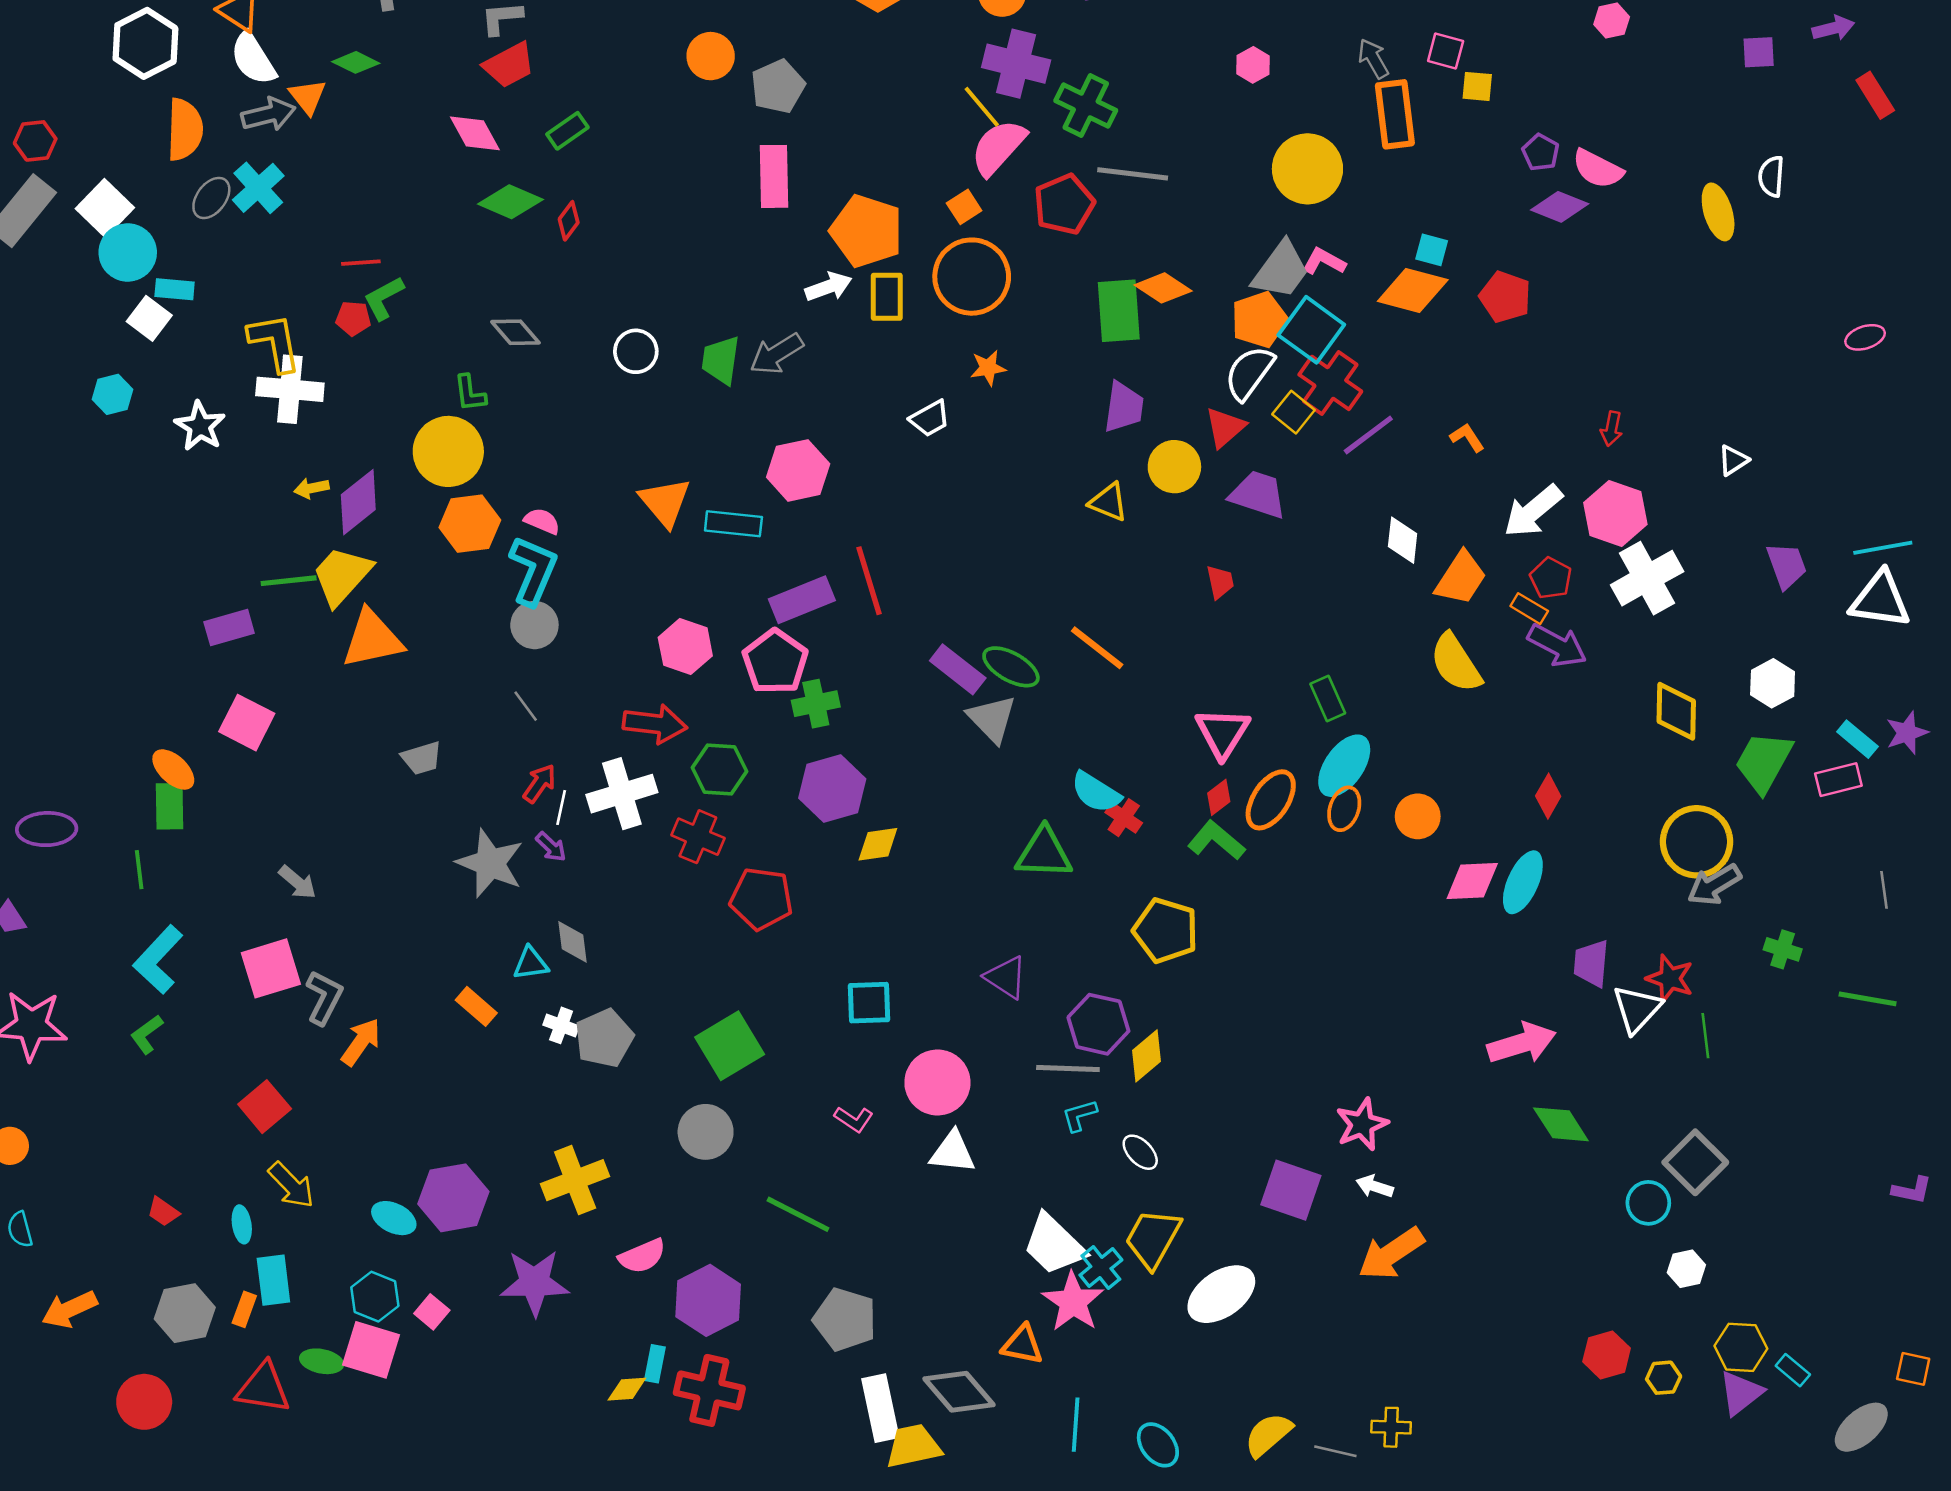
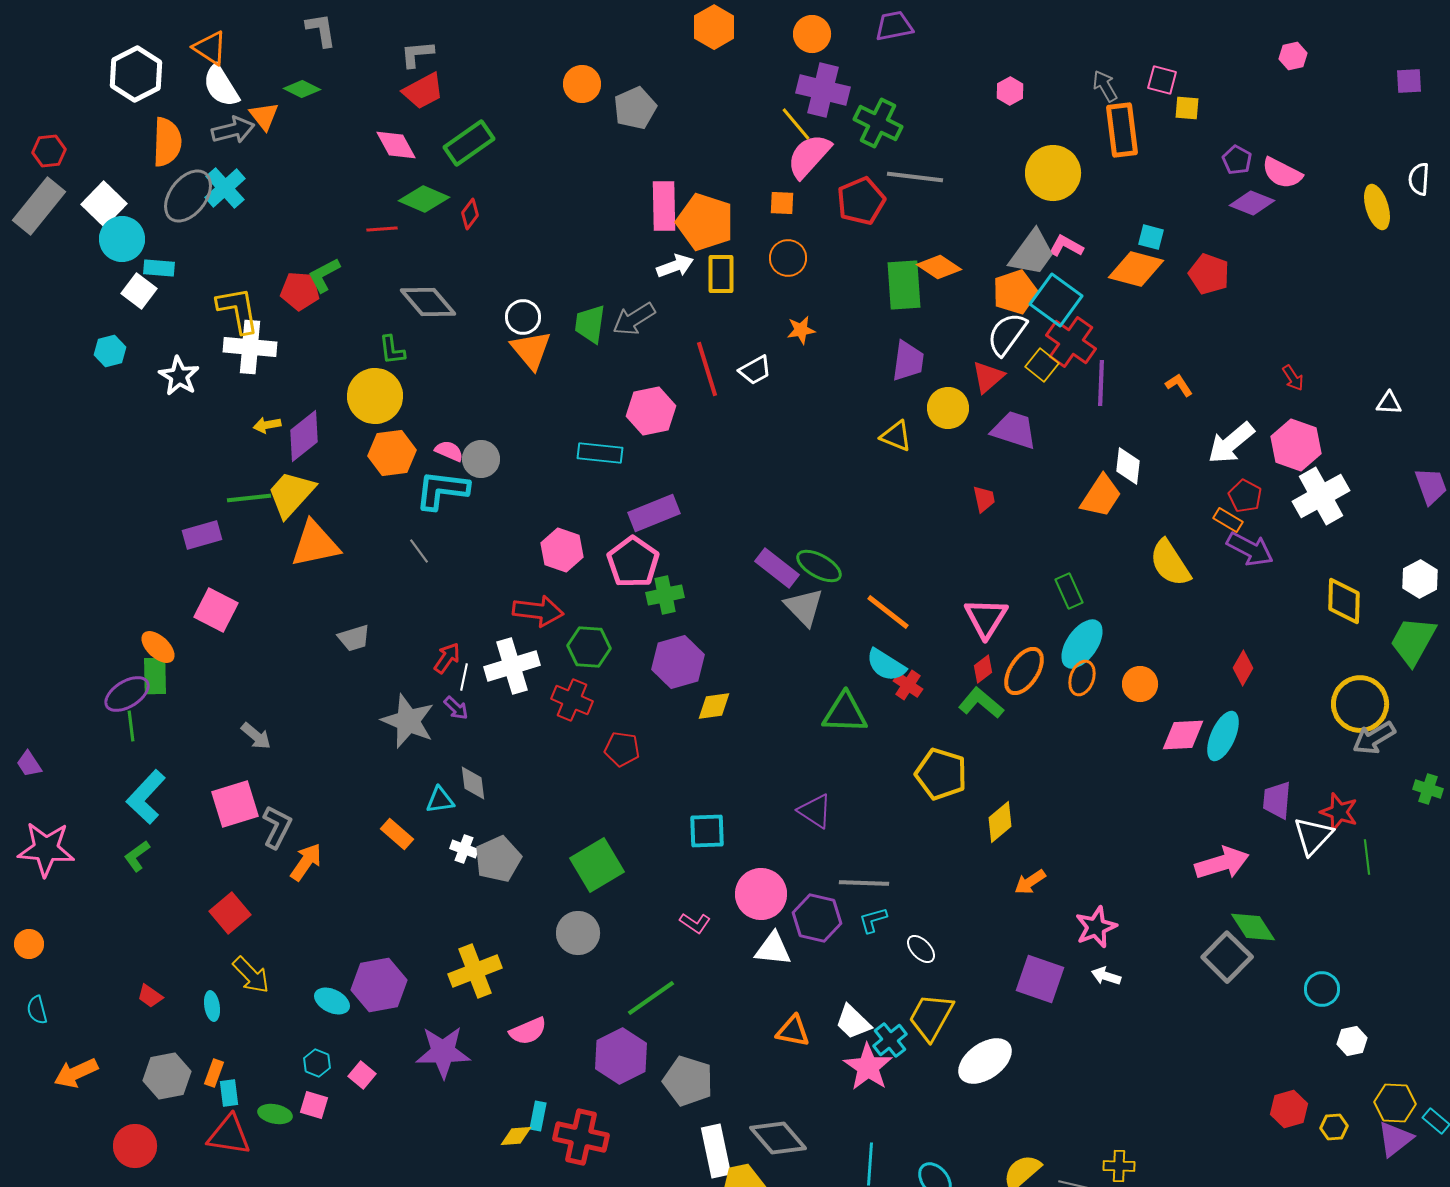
green rectangle: (567, 131) -> (469, 143), size x1.5
pink rectangle: (774, 176) -> (664, 206), moved
gray ellipse: (211, 198) -> (188, 196), size x1.6
orange square: (964, 207) -> (782, 203), turned 36
red line: (361, 263) -> (382, 229), moved
orange circle: (972, 277) -> (788, 258), size x0.6
red pentagon: (353, 318) -> (300, 291), size x1.4
gray diamond: (515, 332) -> (428, 302), size x1.4
red arrow: (1612, 429) -> (1293, 378), turned -44
purple line: (1368, 435) -> (1101, 383), turned -51
white triangle: (1733, 460) -> (1389, 403), turned 36
orange triangle: (665, 502) -> (531, 350), moved
cyan L-shape: (533, 571) -> (442, 490), turned -106
orange trapezoid: (1461, 578) -> (1101, 496), moved
red line: (869, 581) -> (707, 369), moved
gray circle: (534, 625) -> (481, 459), moved
orange line: (1097, 648) -> (888, 612), moved
gray line: (526, 706) -> (419, 551), moved
purple ellipse: (47, 829) -> (127, 694), moved, turned -30
red pentagon: (761, 899) -> (622, 749), size x0.7
purple hexagon: (1098, 1024) -> (817, 918), moved
yellow diamond: (1147, 1056) -> (1000, 822), moved
gray square: (1695, 1162) -> (1227, 957), moved
green line: (798, 1214) -> (651, 998), turned -62
white trapezoid: (1054, 1245) -> (853, 1022), size x0.7
orange arrow: (1391, 1254) -> (1030, 882), moved, size x0.6
cyan rectangle: (273, 1280) -> (229, 1093), moved, size x0.7
cyan hexagon: (375, 1297) -> (317, 1063), size x0.7
purple hexagon: (708, 1300) -> (621, 1056), moved
orange triangle: (1022, 1345) -> (793, 1031), moved
pink square: (371, 1350) -> (314, 1105), size x0.6

